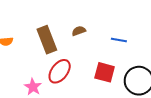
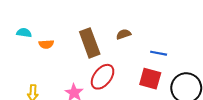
blue line: (119, 40) -> (159, 53), moved

